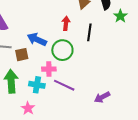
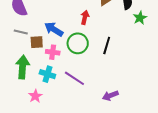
black line: (89, 32) -> (107, 46), moved
pink cross: (49, 69) -> (53, 52), moved

